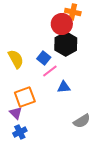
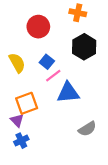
red circle: (62, 24) -> (38, 27), moved
black hexagon: (66, 44) -> (84, 47), moved
blue triangle: (64, 87) -> (68, 93), size x1.6

